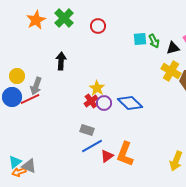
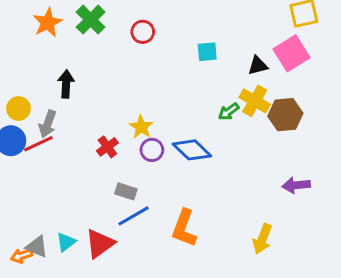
green arrow: (154, 41) -> (229, 112), moved, turned 80
black arrow: (61, 61) -> (66, 84), moved
red cross: (91, 101) -> (107, 147), moved
red triangle: (107, 156) -> (100, 244), moved, size x1.5
cyan triangle: (15, 162) -> (66, 242), moved

